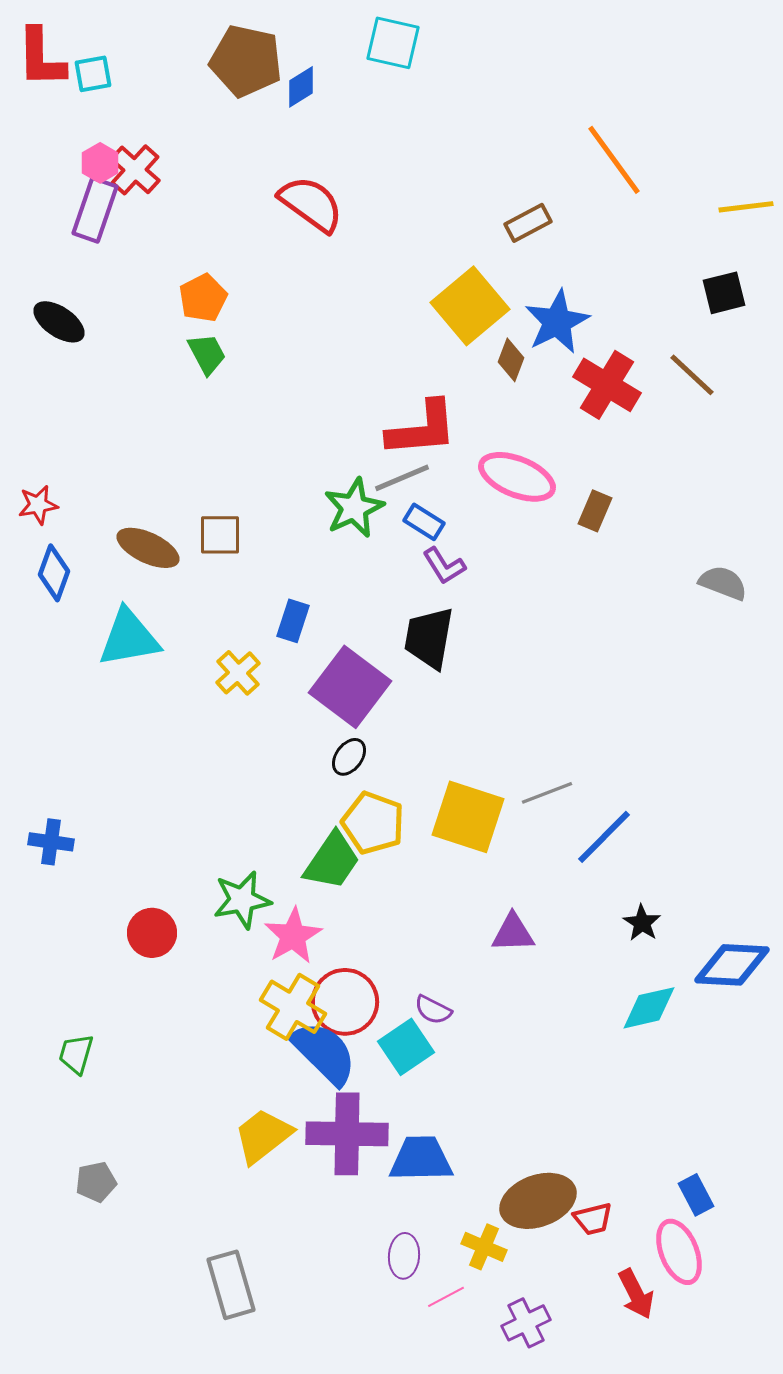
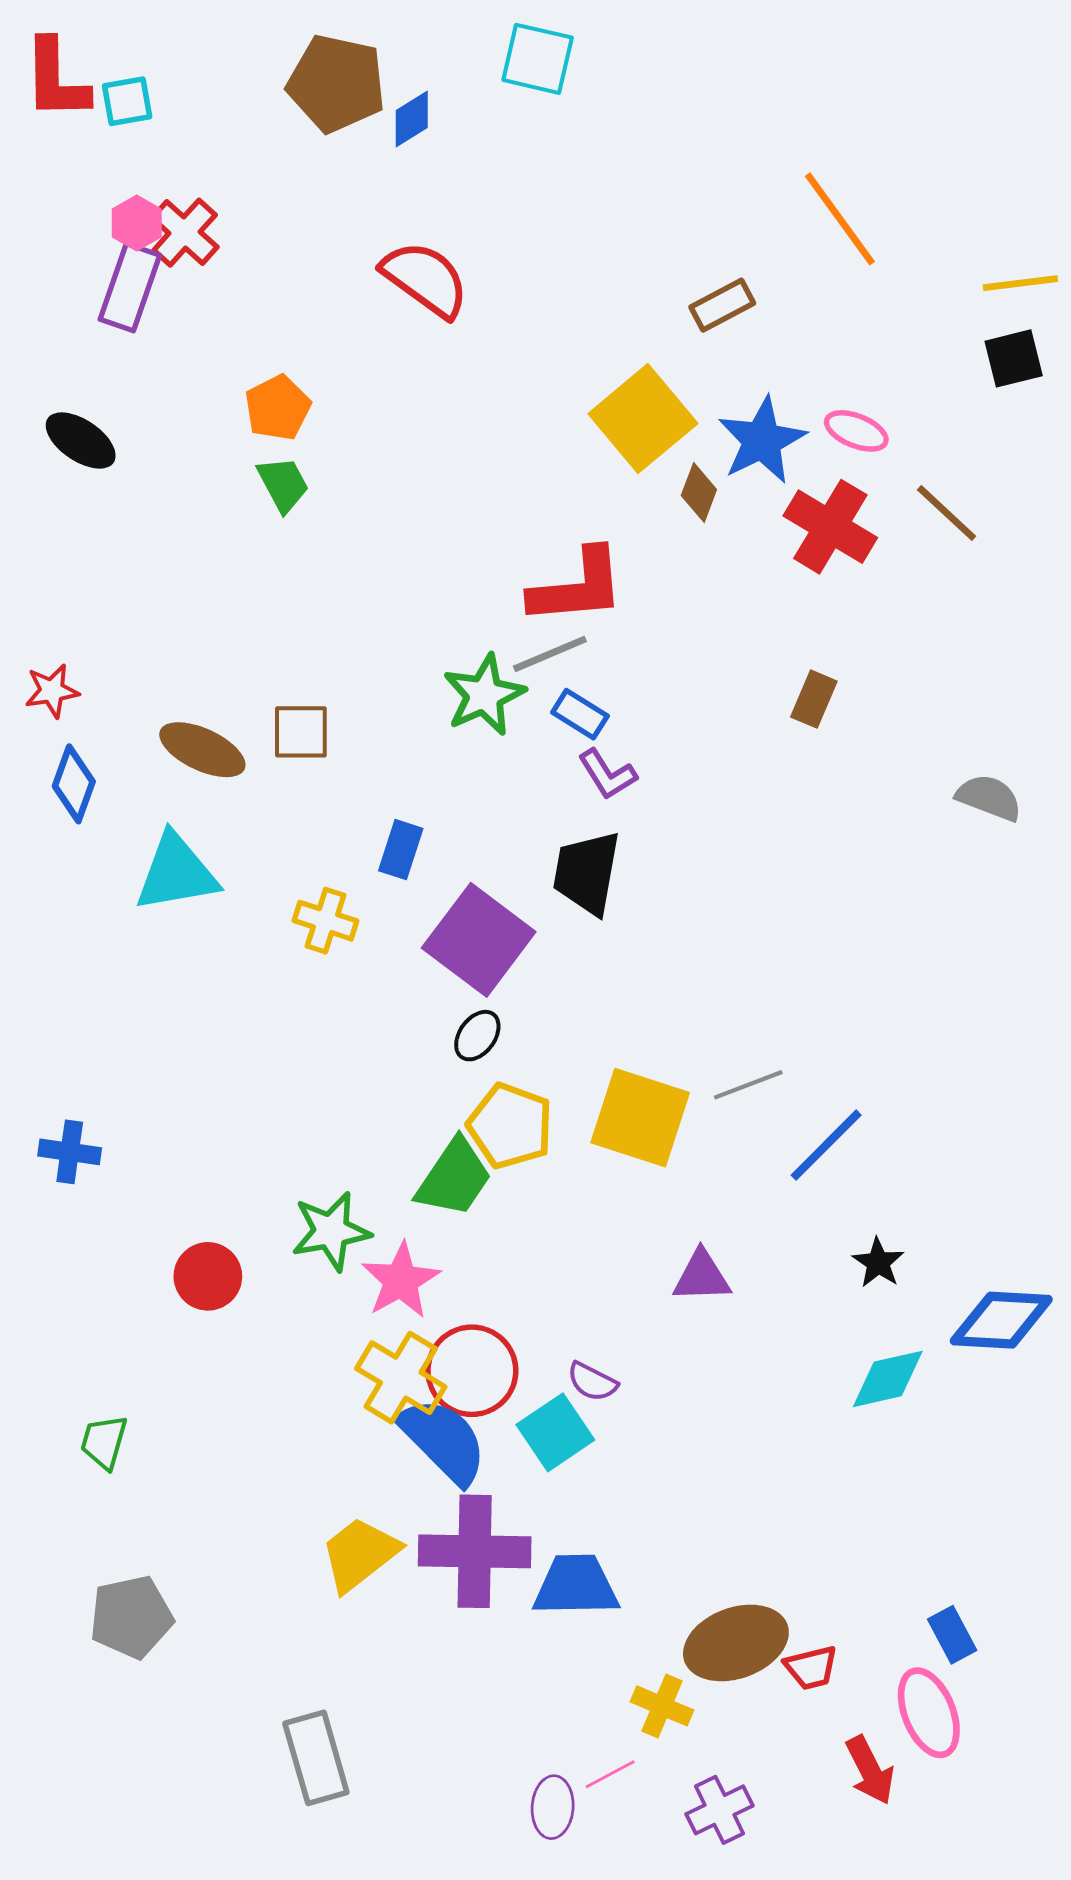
black square: (724, 293) -> (1014, 358), moved
pink ellipse: (517, 477) -> (856, 431), moved, size x0.6
yellow cross: (238, 673) -> (326, 921), turned -30
gray pentagon: (96, 1182) -> (131, 1617), size x1.5
purple ellipse: (404, 1256) -> (553, 1807), moved

